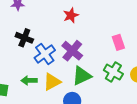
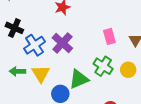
green triangle: (82, 76) -> (79, 79), moved
yellow triangle: (52, 82) -> (41, 74), turned -36

